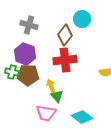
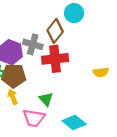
gray cross: (29, 25) -> (33, 44), moved
yellow arrow: (51, 86) -> (13, 97), moved

